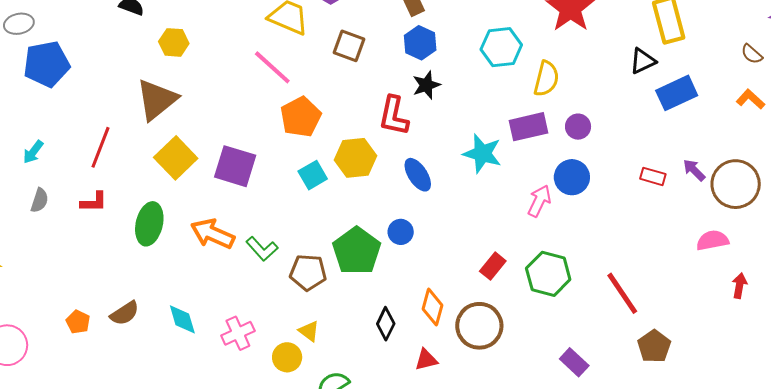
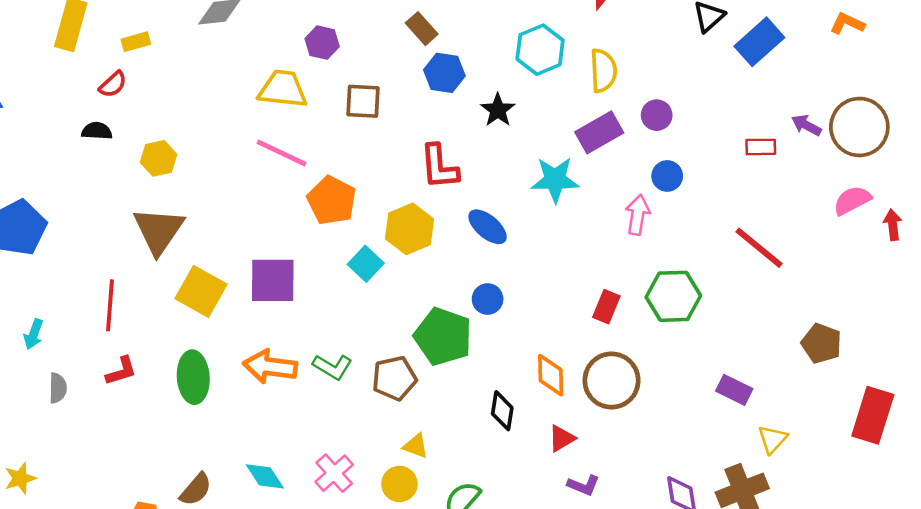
black star: (426, 85) -> (498, 110), moved
blue circle: (572, 177) -> (667, 176), size x0.7
red arrow: (739, 286) -> (893, 225), moved
red line: (622, 293) -> (759, 248), moved

